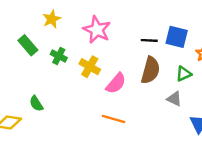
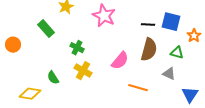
green cross: (59, 56) -> (77, 48), moved
yellow cross: (90, 67) -> (83, 71), moved
green triangle: (184, 74) -> (177, 53), turned 40
orange line: (114, 119) -> (138, 88), moved

